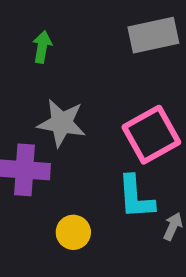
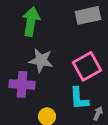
green arrow: (42, 47) -> (31, 21), size x1.8

